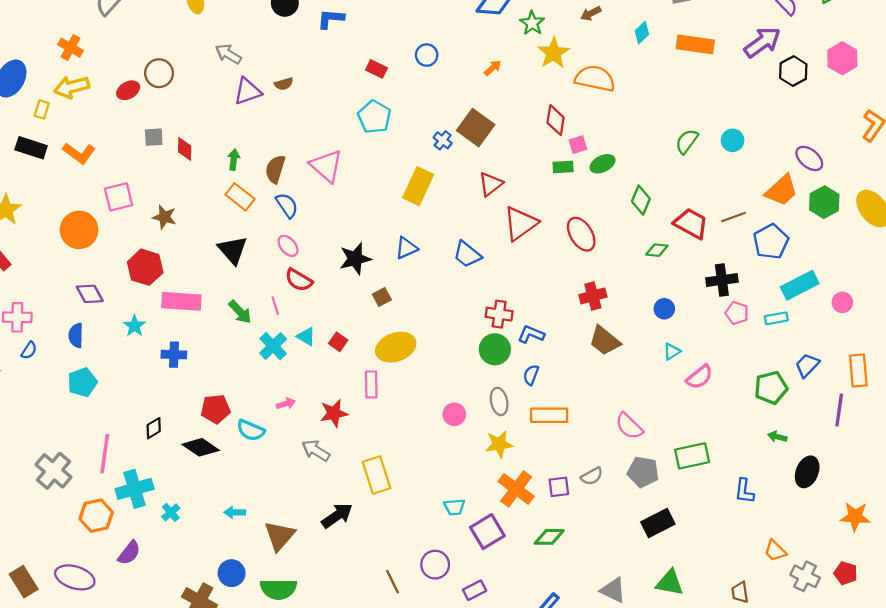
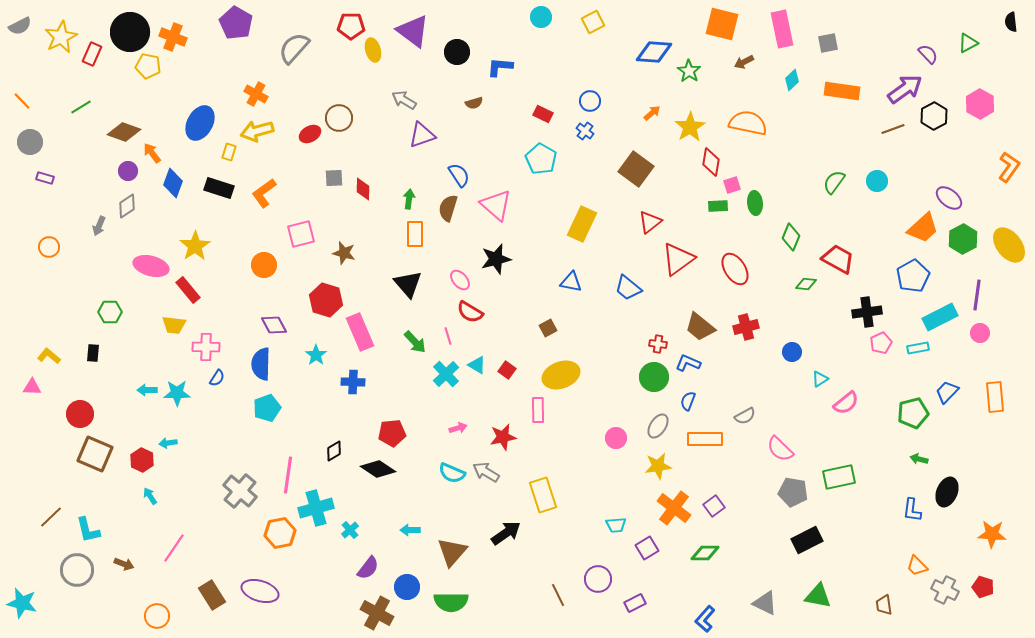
yellow star: (553, 53) -> (690, 127), moved
brown semicircle: (284, 84) -> (474, 103), moved
blue cross: (443, 140) -> (585, 131), moved
orange L-shape: (79, 153) -> (264, 193), turned 108
green ellipse: (602, 164) -> (755, 203), turned -70
orange rectangle: (240, 197) -> (415, 234), turned 52
blue semicircle: (287, 205) -> (459, 175), moved
brown line: (734, 217) -> (893, 129), moved
orange circle: (79, 230) -> (264, 265), size x0.7
blue triangle: (406, 248) -> (571, 282), turned 35
black star: (355, 259) -> (496, 259), moved
pink rectangle: (181, 301) -> (360, 332), turned 63
blue circle: (664, 309) -> (792, 352), moved
pink pentagon: (737, 313) -> (881, 343), turned 30
red cross: (499, 314) -> (658, 344), size x0.7
blue semicircle: (76, 335) -> (261, 364), size x1.4
brown trapezoid: (605, 341) -> (700, 327), moved
gray ellipse: (499, 402) -> (658, 426), turned 45
purple line: (839, 410) -> (977, 295), moved
cyan semicircle: (251, 430) -> (452, 473), moved
gray semicircle: (592, 476) -> (745, 416), moved
purple square: (559, 487) -> (714, 506), turned -30
blue L-shape: (744, 491) -> (912, 510), moved
purple square: (487, 532) -> (647, 548), size x0.7
purple semicircle: (129, 553) -> (368, 568), moved

